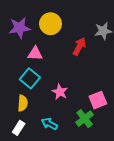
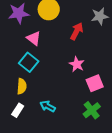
pink triangle: (35, 54) -> (34, 38), turned 35
pink star: (60, 92) -> (77, 64), moved
green cross: (85, 119) -> (92, 110), moved

